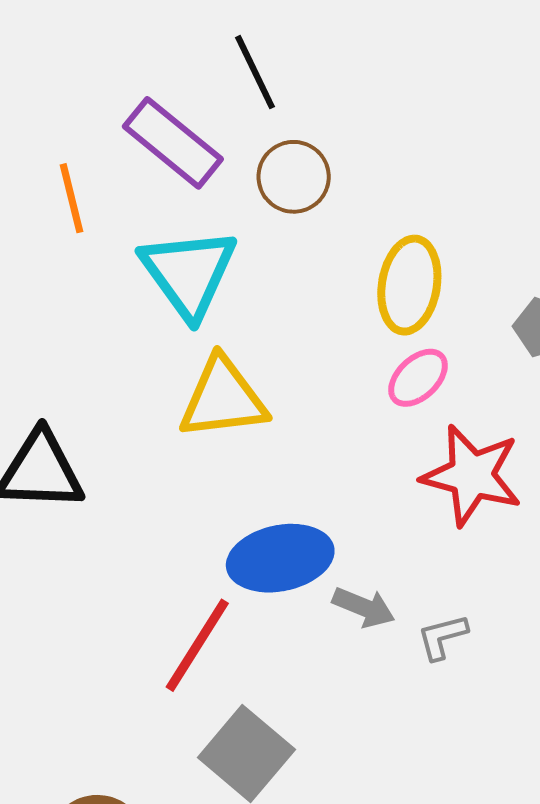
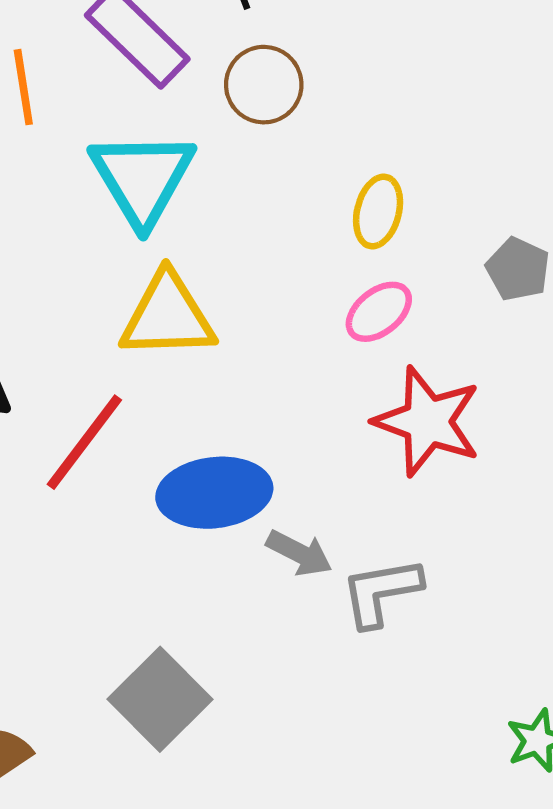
yellow ellipse: (409, 285) -> (378, 211), size x0.7
gray L-shape: (442, 637) -> (381, 592), size x1.5
red line: (197, 645) -> (84, 442), moved

